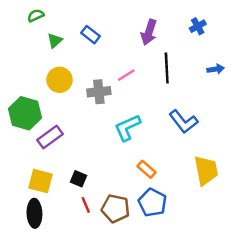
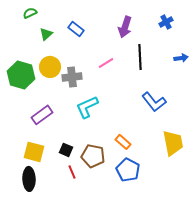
gray cross: (99, 92) -> (72, 77), moved
green hexagon: (25, 113) -> (21, 75), moved
cyan L-shape: (127, 127) -> (87, 107), moved
brown pentagon: (116, 209) -> (93, 156), moved

